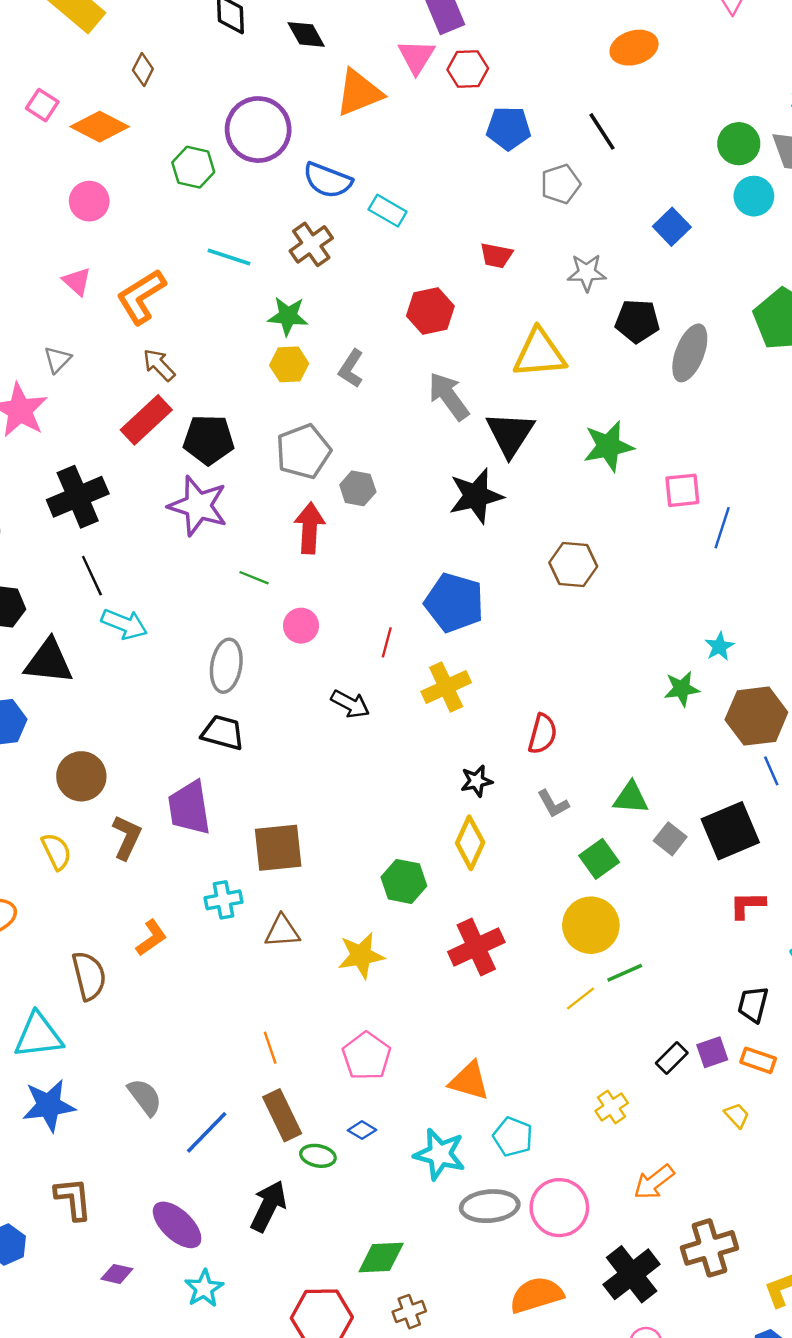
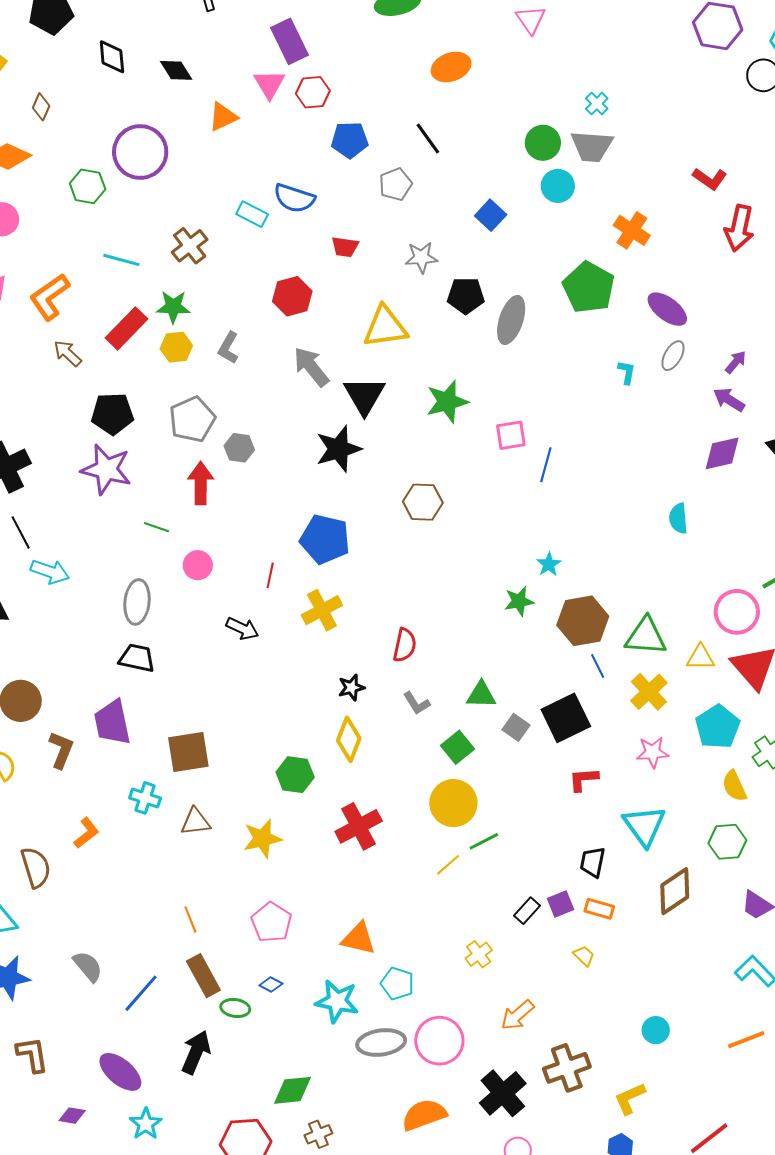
orange triangle: (359, 93) -> (223, 117), size x0.7
blue semicircle: (328, 180) -> (294, 198), moved
red rectangle: (146, 420) -> (127, 328), moved
cyan cross: (224, 900) -> (145, 798), turned 32

